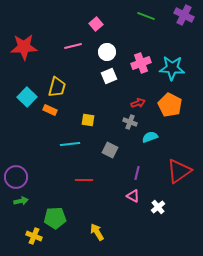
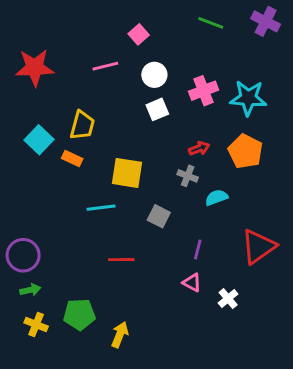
yellow square: (88, 120) -> (127, 173), size x1.6
yellow arrow: (97, 232) -> (120, 335), moved, turned 54
yellow cross: (34, 236) -> (36, 325), moved

